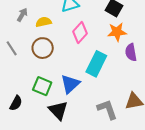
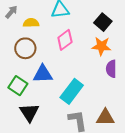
cyan rectangle: (96, 64) -> (72, 91), moved
blue triangle: (70, 84) -> (43, 74), moved, turned 30

